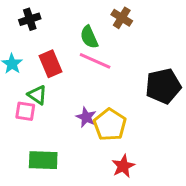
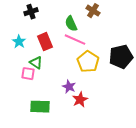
purple star: (86, 117) -> (69, 87), moved
yellow pentagon: (110, 125) -> (88, 62), moved
red star: (123, 166) -> (80, 100), moved

